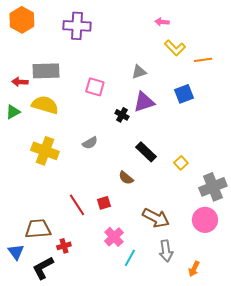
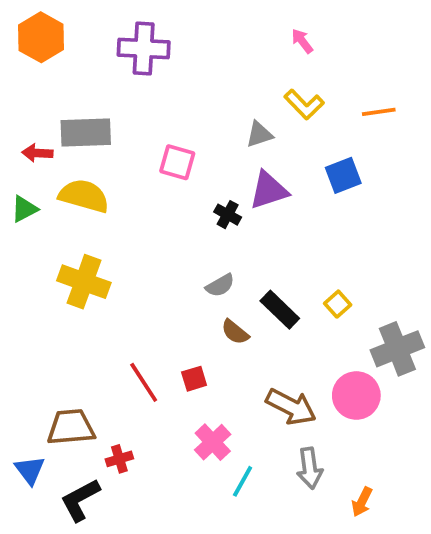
pink arrow: (162, 22) -> (302, 41), turned 48
yellow L-shape: (175, 48) -> (304, 104), moved
gray semicircle: (90, 143) -> (220, 285), moved
black rectangle: (146, 152) -> (280, 310), moved
pink circle: (205, 220) -> (356, 395), moved

